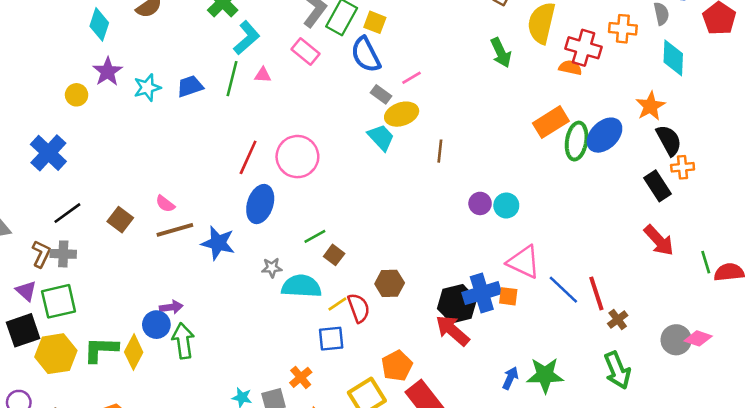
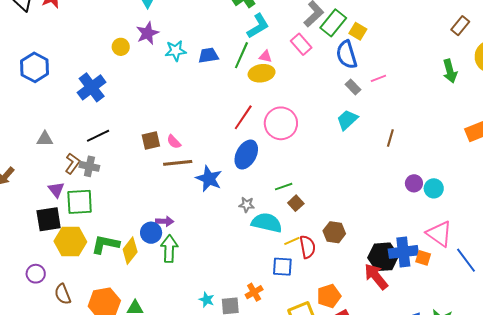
yellow ellipse: (402, 114) -> (262, 73), moved
cyan trapezoid: (381, 137) -> (347, 120), turned -100
brown square: (120, 220) -> (151, 141), moved, turned 30

